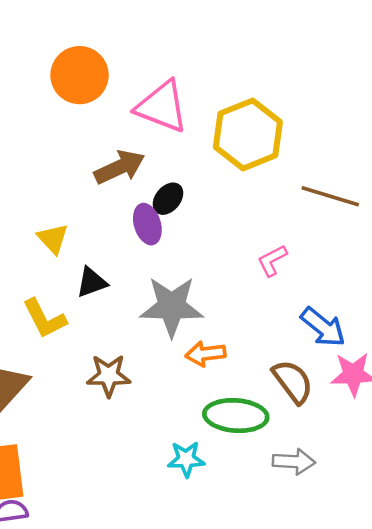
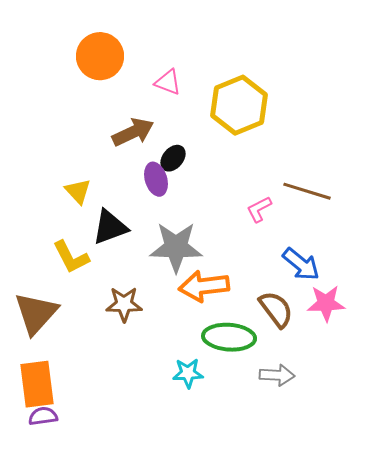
pink triangle: (162, 107) -> (168, 82), size x0.6
brown line: (330, 196) -> (307, 191), moved
black triangle: (92, 282) -> (110, 227), size x1.4
orange arrow: (206, 354) -> (204, 286), size x1.5

